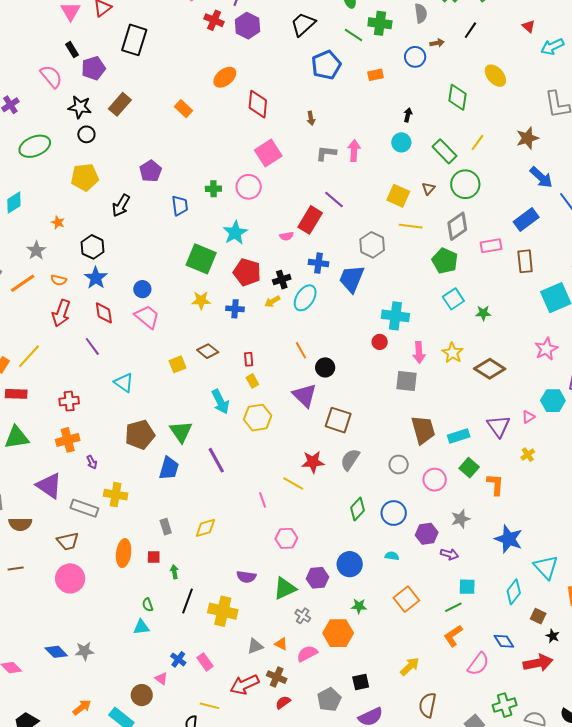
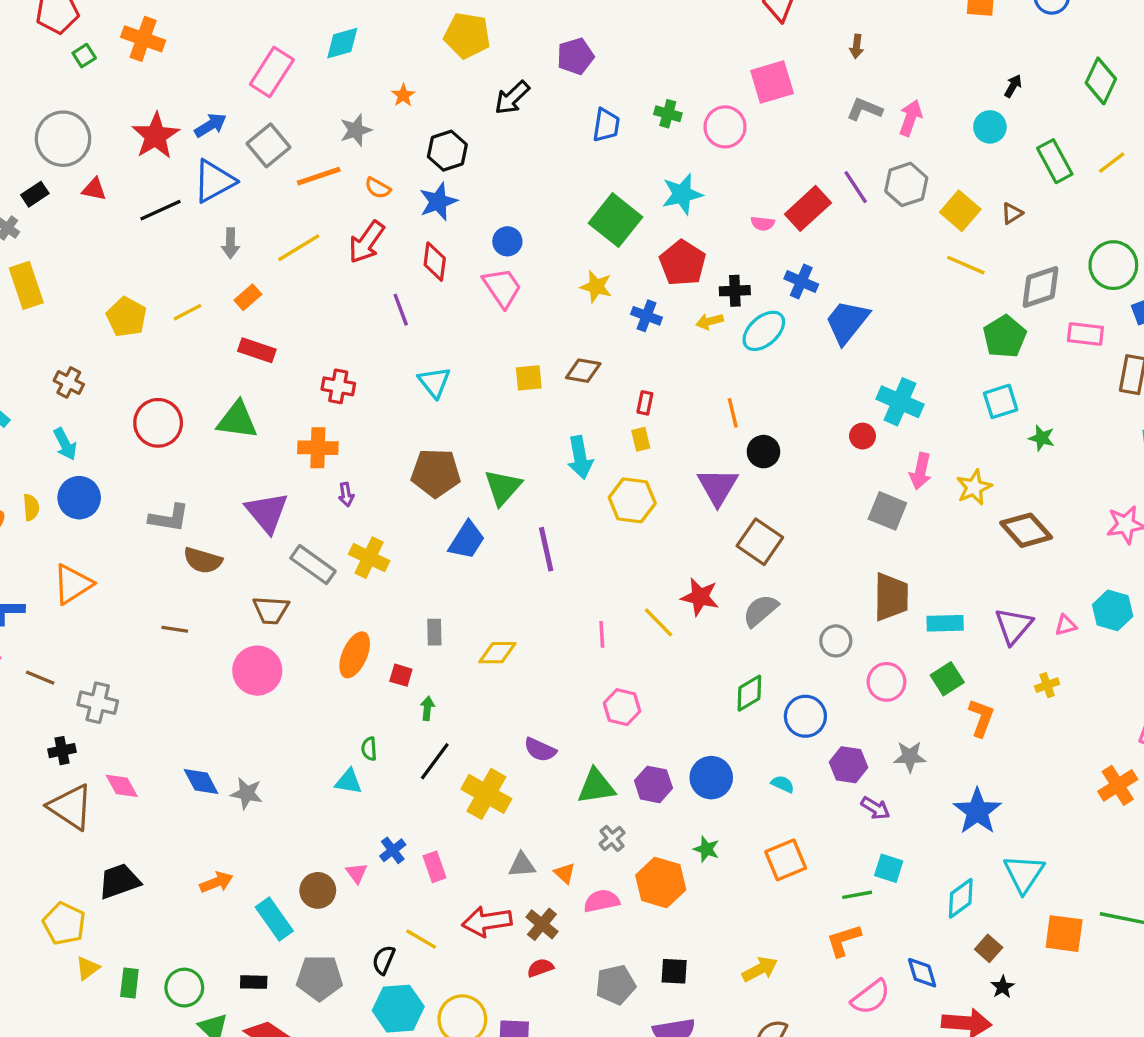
green circle: (465, 184) -> (1113, 265), moved
gray hexagon: (372, 245) -> (906, 184), moved
brown diamond: (208, 351) -> (583, 371), turned -45
yellow line: (29, 356) -> (299, 248), moved

